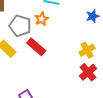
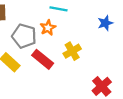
yellow cross: (87, 50) -> (72, 51), moved

